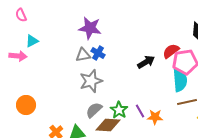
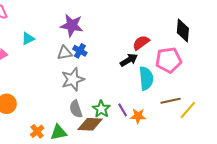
cyan triangle: (32, 41) -> (28, 39), moved
red semicircle: (171, 51) -> (141, 43), moved
cyan semicircle: (180, 80) -> (146, 78), moved
gray semicircle: (94, 110) -> (76, 109), turned -66

